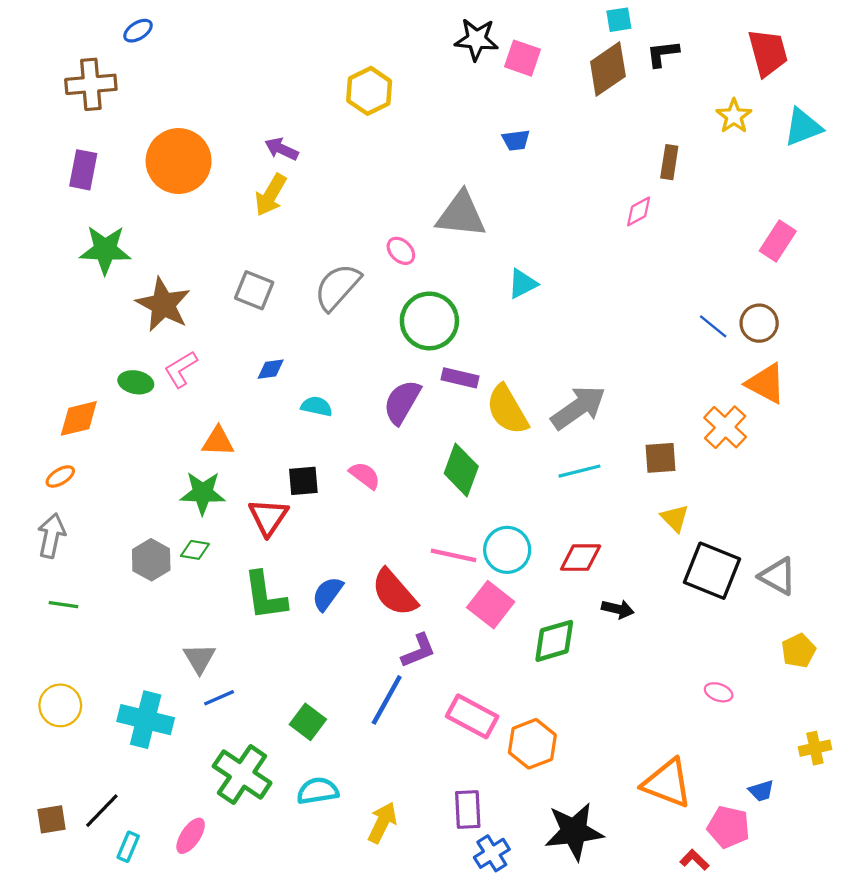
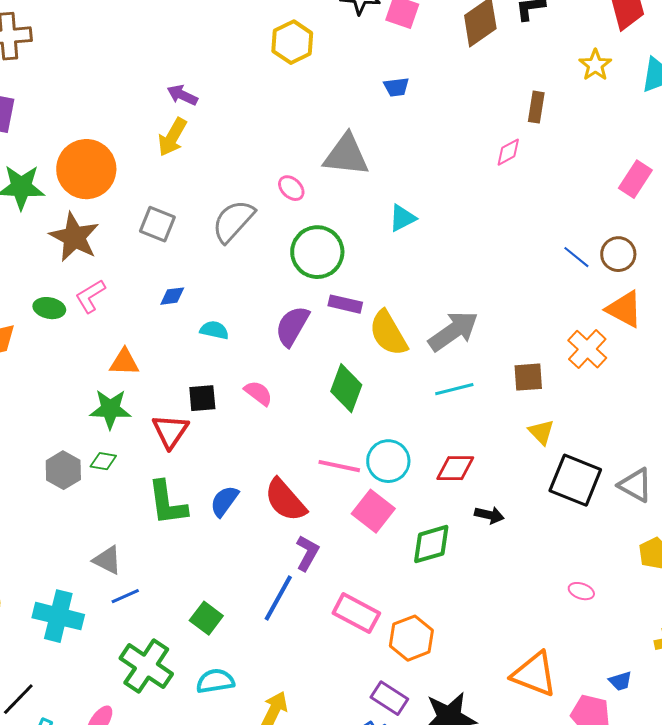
yellow hexagon: (369, 91) -> (292, 42), moved
orange circle: (179, 161) -> (86, 169), moved
purple L-shape: (418, 651) -> (307, 553), turned -39
gray triangle: (199, 658) -> (107, 560), turned -32
purple rectangle: (468, 809) -> (389, 698), moved, turned -54

